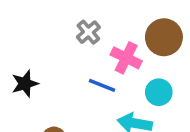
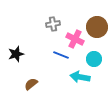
gray cross: (88, 32) -> (53, 24), turned 32

